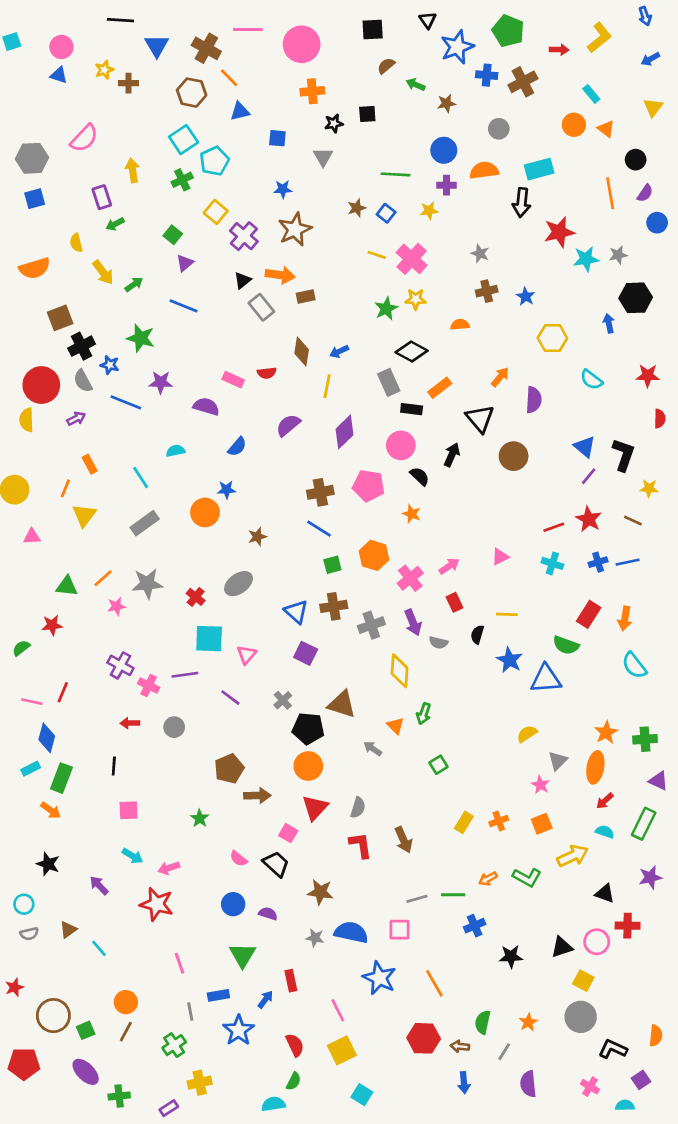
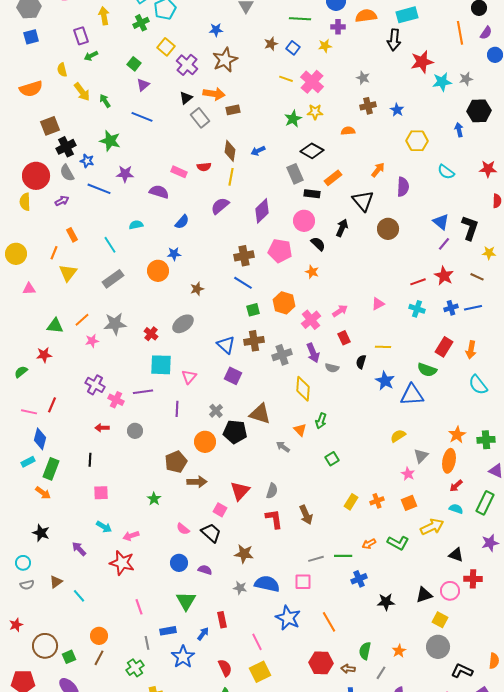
green arrow: (134, 284) -> (105, 101), turned -88
yellow line: (327, 386) -> (231, 177), moved
purple line: (230, 698) -> (177, 409), turned 56
orange circle: (308, 766) -> (205, 442), moved

